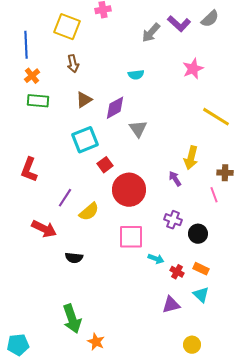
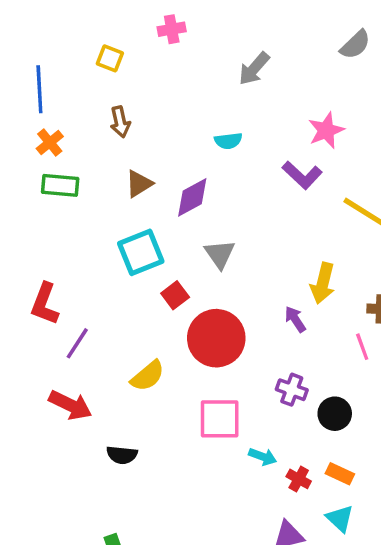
purple L-shape: (179, 24) -> (302, 175), moved
yellow square: (67, 27) -> (110, 58), size x0.6
gray triangle: (138, 129) -> (220, 254), moved
purple line: (65, 198) -> (77, 343), moved

